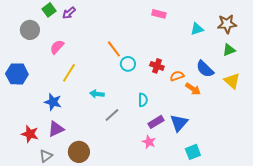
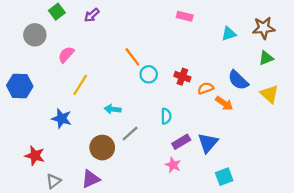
purple arrow: (69, 13) -> (92, 15), moved
purple triangle: (56, 129) -> (91, 179), moved
brown circle: (79, 152) -> (102, 148), moved

